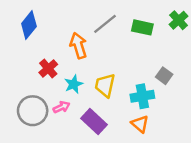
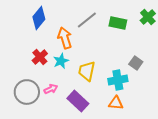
blue diamond: (29, 25) -> (39, 18), moved
cyan star: (74, 84) -> (61, 61), moved
orange triangle: (140, 124) -> (116, 103), turned -35

